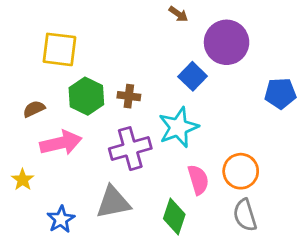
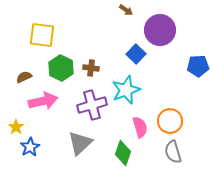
gray triangle: (113, 202) -> (80, 143), turned -32
blue star: (61, 219) -> (30, 147), moved

